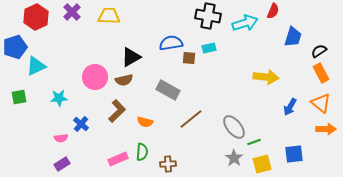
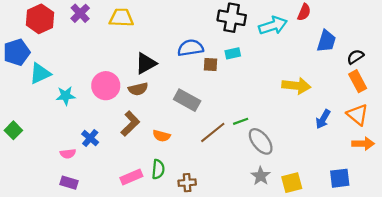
green square: (19, 97) -> (13, 130), moved, turned -35
cyan star: (59, 98) -> (66, 96), moved
green line: (254, 142) -> (241, 121), moved
blue square: (294, 154) -> (340, 178), moved
purple rectangle: (62, 164) -> (69, 183), turned 49

